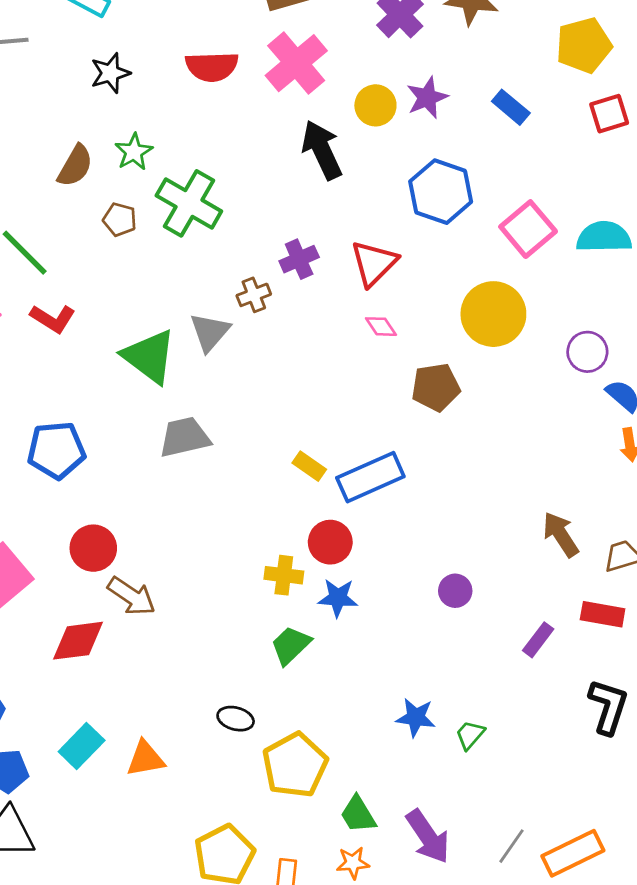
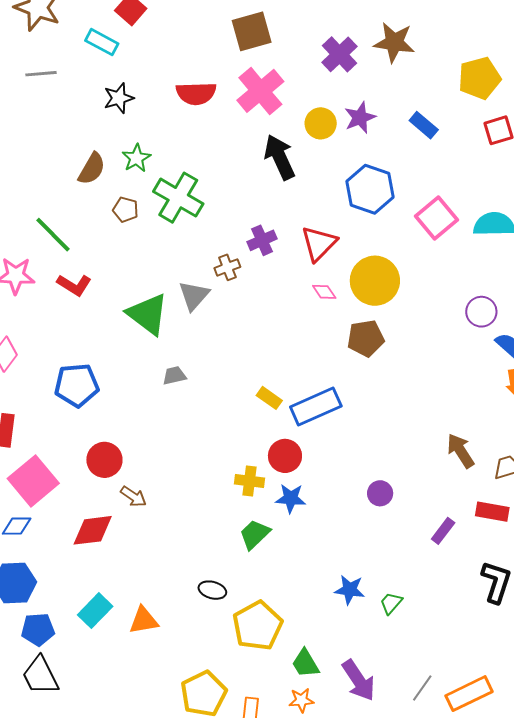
yellow circle: (493, 314) -> (375, 281), moved
gray trapezoid: (185, 437) -> (174, 376), size x0.6
brown arrow: (132, 596) -> (133, 497), size x0.7

